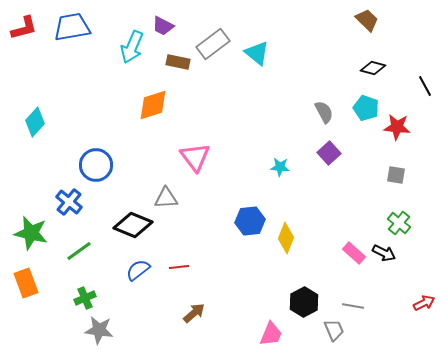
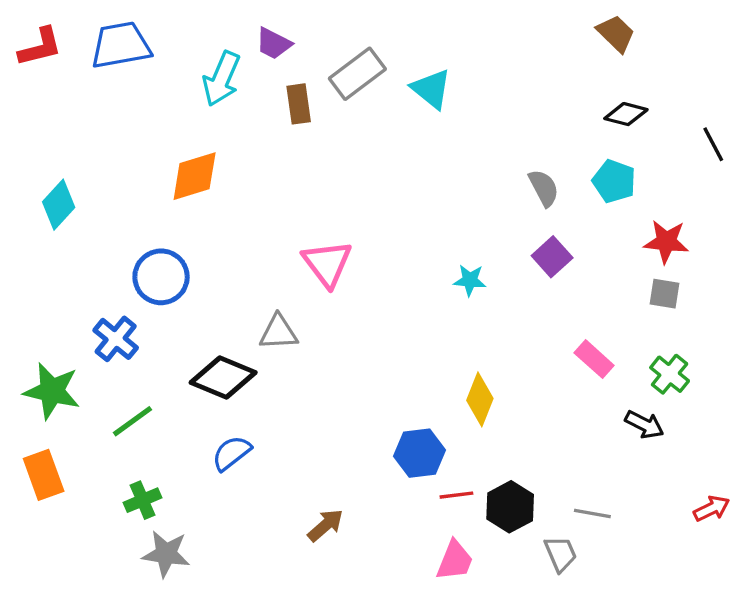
brown rectangle: (178, 62) -> (299, 104), turned 70
orange diamond: (153, 105) -> (195, 176), moved
red star: (397, 127) -> (666, 242), moved
blue hexagon: (250, 221) -> (419, 453), moved
pink rectangle: (354, 253) -> (594, 359), moved
red line: (179, 267) -> (456, 495), moved

